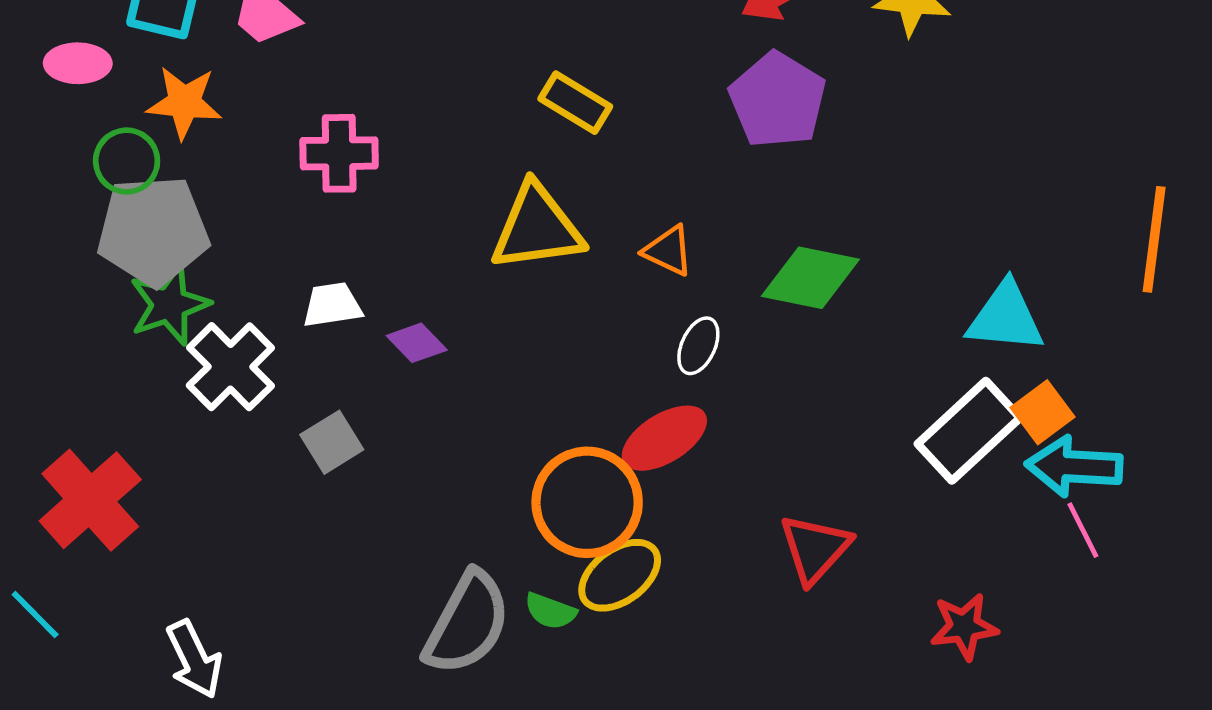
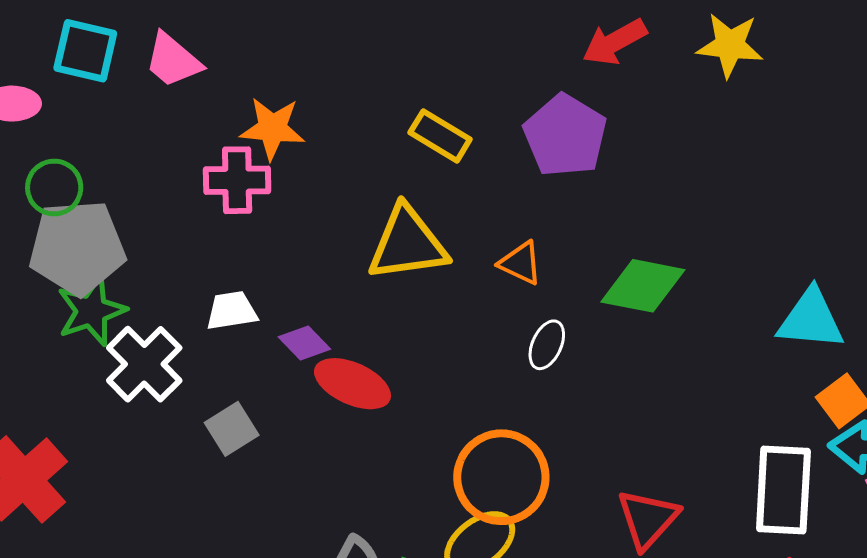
purple pentagon: (778, 100) -> (565, 136), moved
orange star: (184, 102) -> (272, 128), moved
white rectangle: (969, 431) -> (783, 490), moved, turned -44
red ellipse: (664, 438) -> (352, 384), moved, turned 56
orange circle: (587, 502) -> (501, 477), moved

